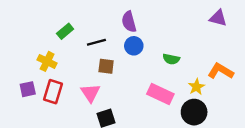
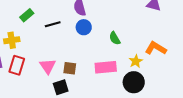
green semicircle: (171, 59) -> (115, 38), turned 48
yellow cross: (47, 61) -> (12, 40), turned -35
brown square: (106, 66) -> (70, 68), moved
pink rectangle: (160, 94) -> (106, 67), turned -30

